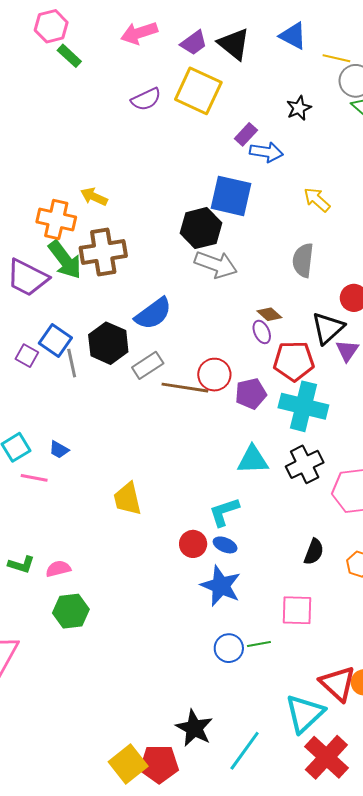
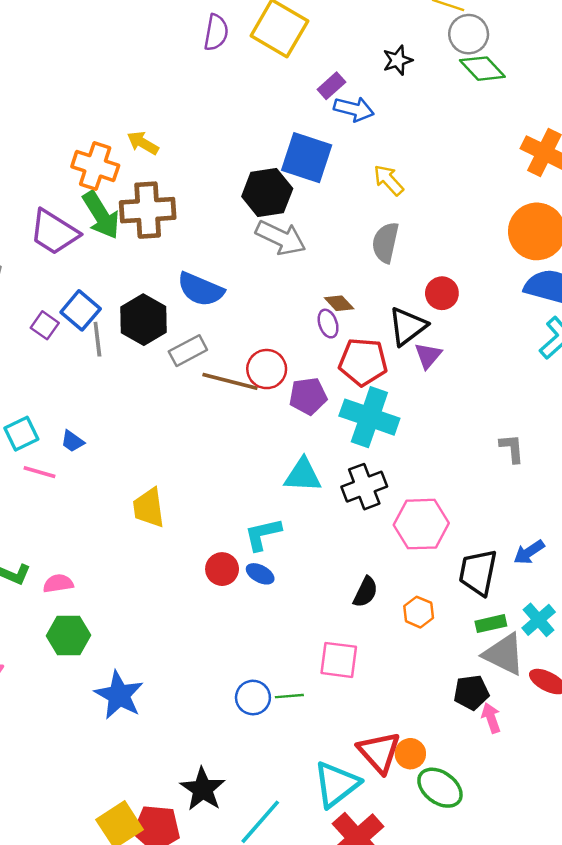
purple semicircle: (146, 99) -> (216, 32), turned -60
yellow arrow: (317, 200) -> (388, 180), moved
blue semicircle: (153, 314) -> (201, 289), turned 54
blue star: (221, 586) -> (119, 695), moved

